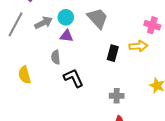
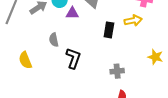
purple triangle: (67, 36) -> (72, 13), moved
black L-shape: (74, 78) -> (73, 58), turned 50

